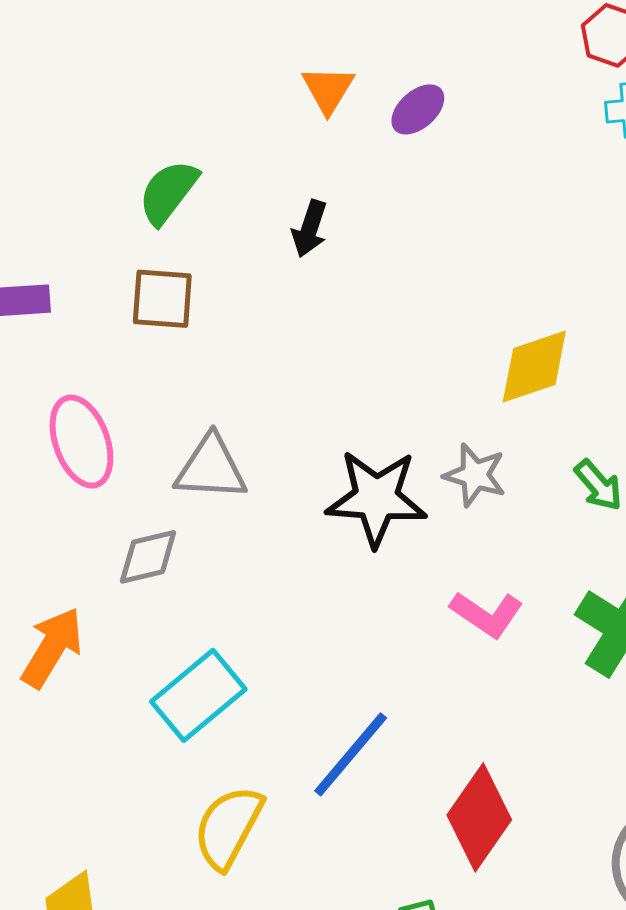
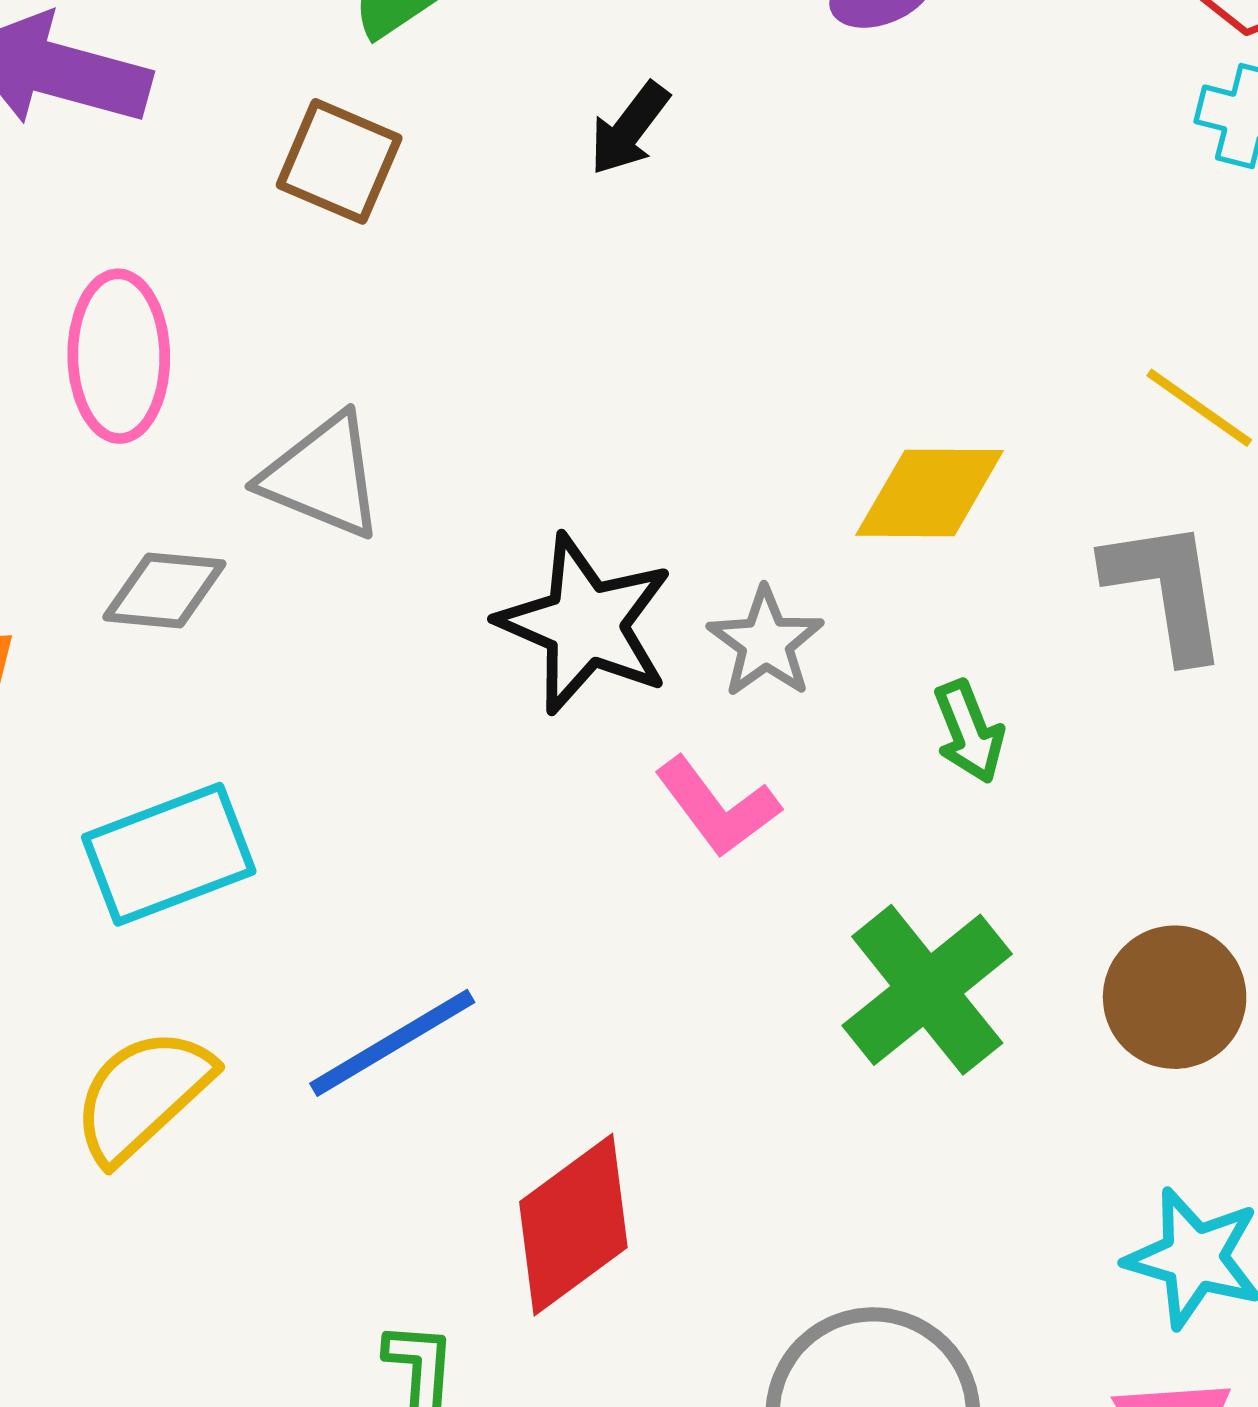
pink L-shape: (487, 614) -> (717, 807), moved

